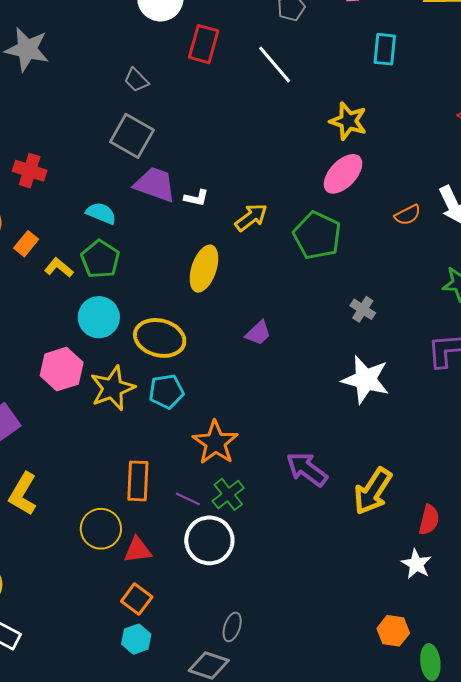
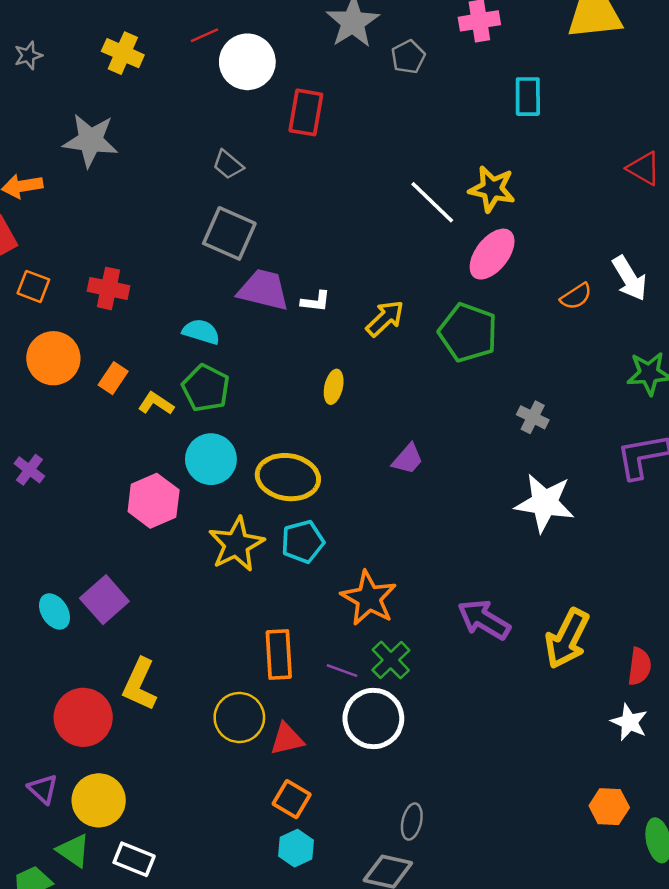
white line: (275, 64) -> (432, 202), moved
yellow ellipse: (204, 269) -> (334, 387), size x0.6
pink hexagon: (62, 369) -> (154, 501), moved

